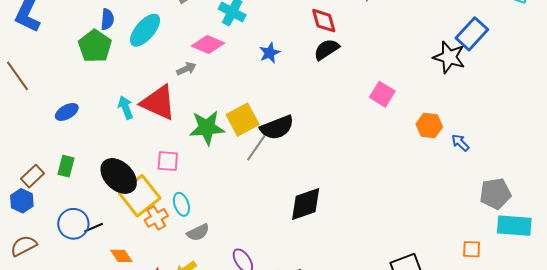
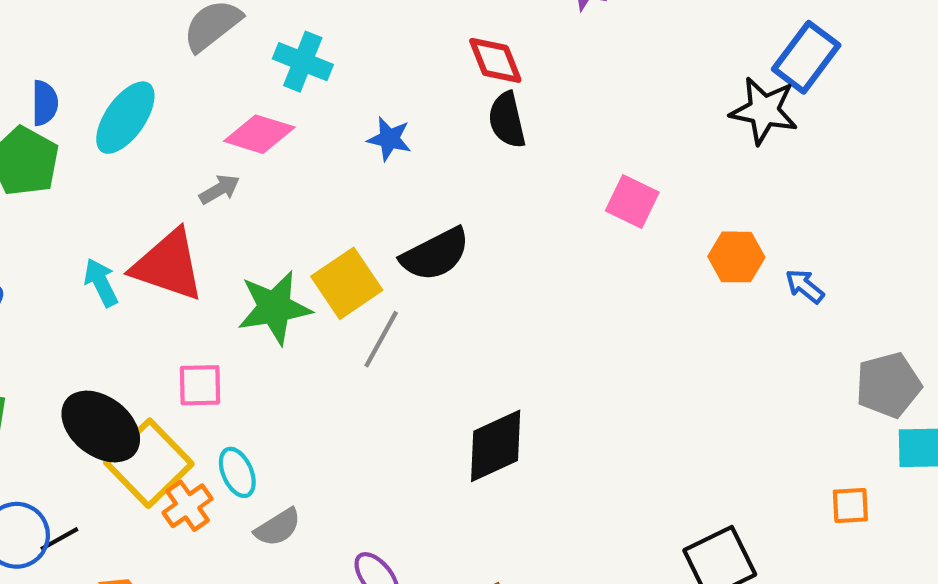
black semicircle: (326, 49) -> (507, 120), turned -64
blue star: (270, 53) -> (389, 139), turned -30
black semicircle: (277, 128) -> (435, 254), moved

